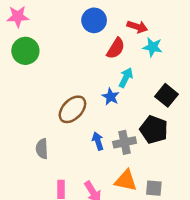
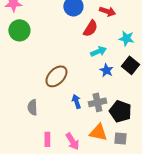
cyan star: (153, 47) -> (126, 38), moved
cyan arrow: (126, 78) -> (98, 51), turned 42
blue star: (111, 97) -> (106, 70), moved
black pentagon: (154, 130) -> (120, 111), moved

